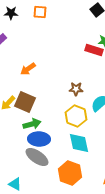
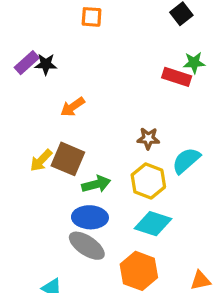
black star: (11, 13) -> (46, 64), moved
green arrow: (32, 124) -> (96, 184), moved
cyan diamond: (79, 143) -> (153, 224), turned -60

